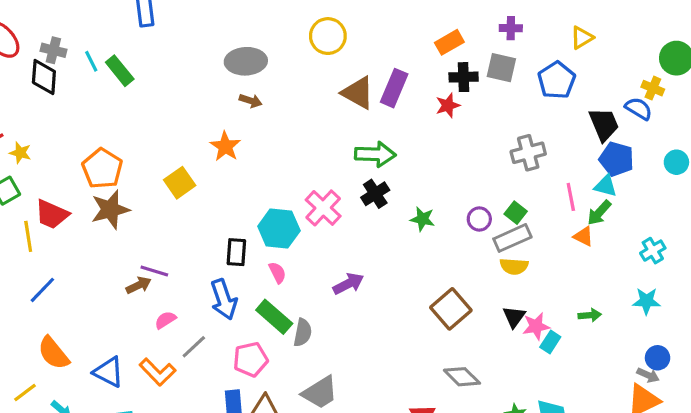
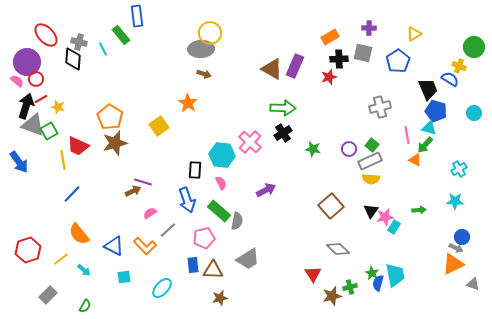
yellow circle: (328, 36) -> (210, 33), moved
green rectangle: (120, 71) -> (121, 35), moved

